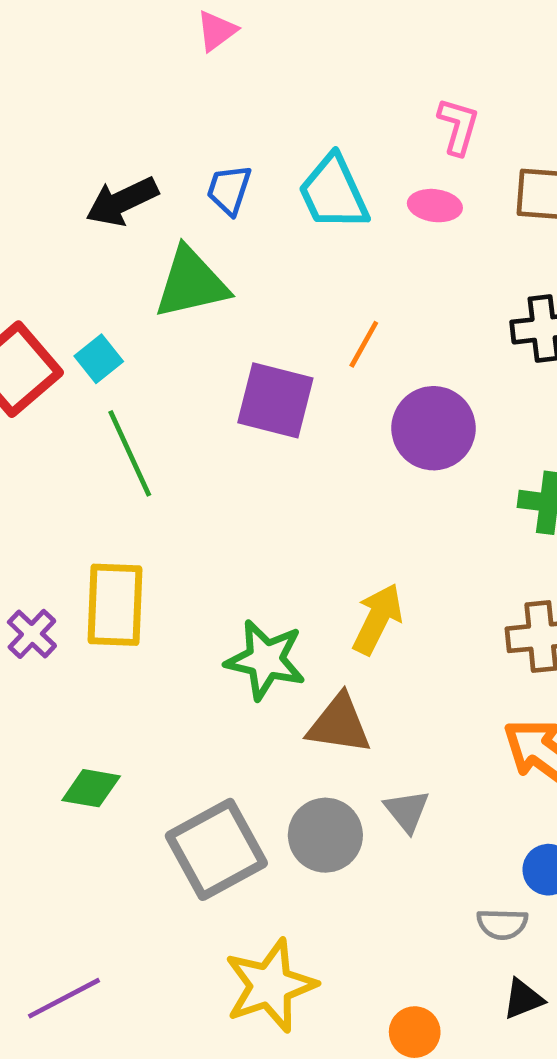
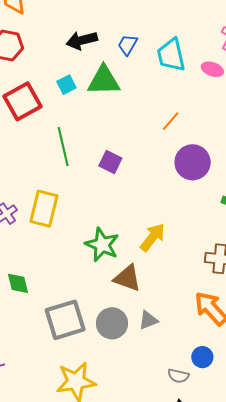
cyan square: (99, 359) -> (66, 85), moved
purple square: (275, 400) -> (110, 162), moved, size x0.7
green diamond: (91, 788) -> (18, 283), turned 55
gray triangle: (407, 811) -> (148, 320), turned 35

